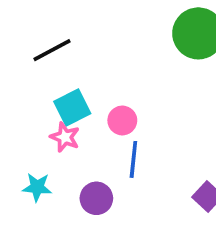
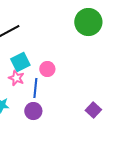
blue line: (133, 159) -> (35, 88), moved

